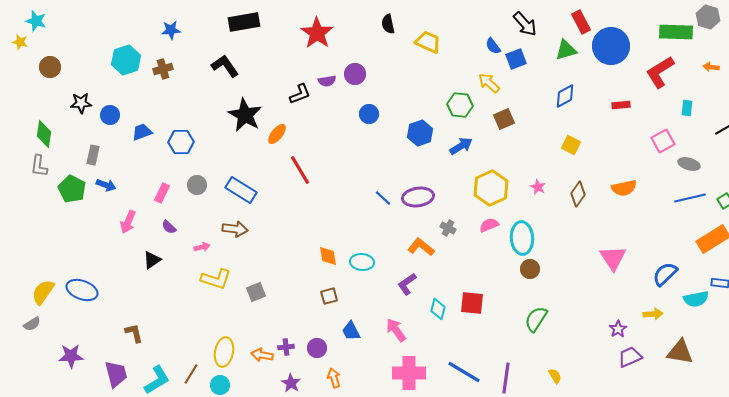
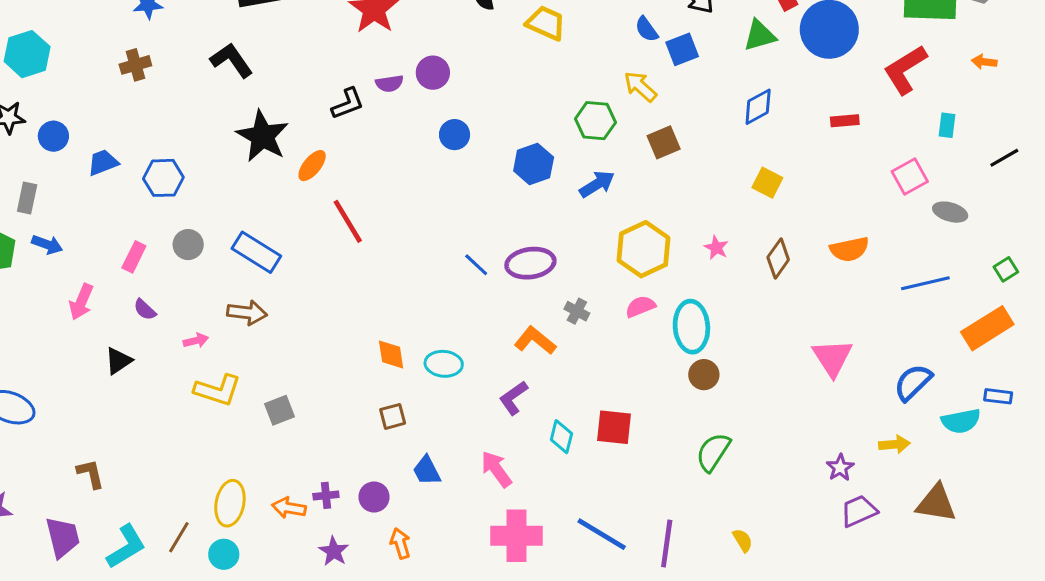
cyan hexagon: (126, 60) -> (27, 54), moved
blue line: (690, 198) -> (925, 283), moved

